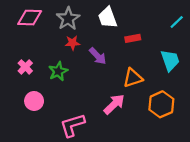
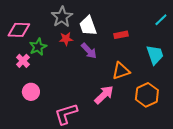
pink diamond: (30, 18) -> (19, 30), moved
white trapezoid: (108, 18) -> (88, 26), moved
green star: (58, 71) -> (38, 47), moved

